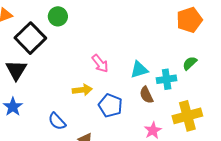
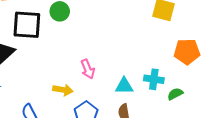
black square: (30, 38) -> (27, 25), turned 32
cyan cross: (167, 79) -> (154, 79), moved

